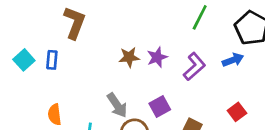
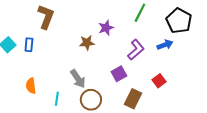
purple star: (157, 57) -> (106, 28), moved
purple square: (160, 107) -> (119, 74), moved
red square: (237, 112) -> (159, 81), moved

